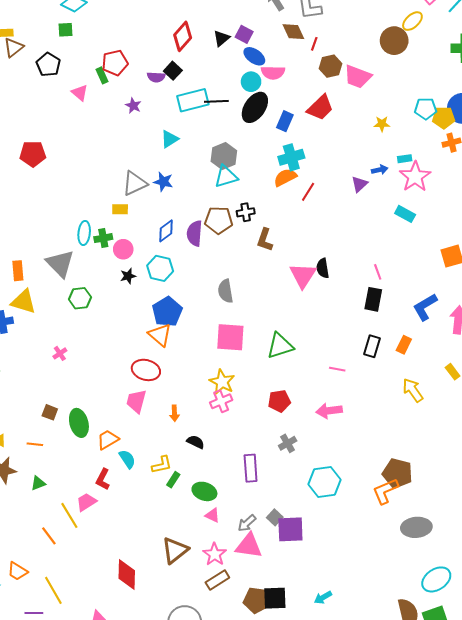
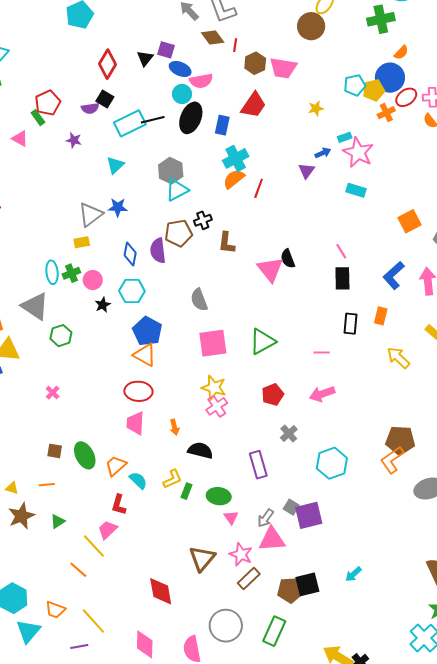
blue diamond: (166, 231) -> (130, 254), turned -30
black semicircle: (196, 442) -> (200, 450), size x1.4
pink triangle: (212, 515) -> (231, 517), turned 42

